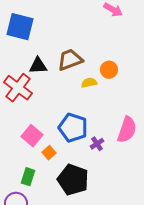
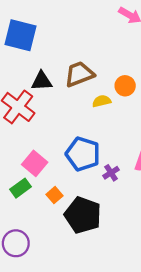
orange square: (49, 153) -> (55, 195), moved
green rectangle: (28, 177) -> (20, 188), moved, turned 36

